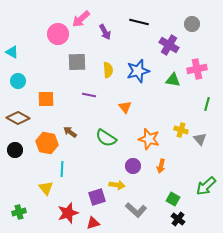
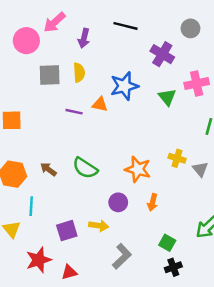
purple arrow: (105, 32) -> (84, 38), turned 42
yellow semicircle: (108, 70) -> (79, 73), moved
green triangle: (173, 80) -> (167, 97), turned 42
purple line: (89, 95) -> (74, 112), moved
orange triangle: (125, 107) -> (100, 104), moved, turned -40
brown arrow: (70, 132) -> (48, 169), moved
purple square: (97, 197) -> (67, 231), moved
gray L-shape: (136, 210) -> (122, 256), turned -85
black cross: (178, 219) -> (173, 267), turned 32

